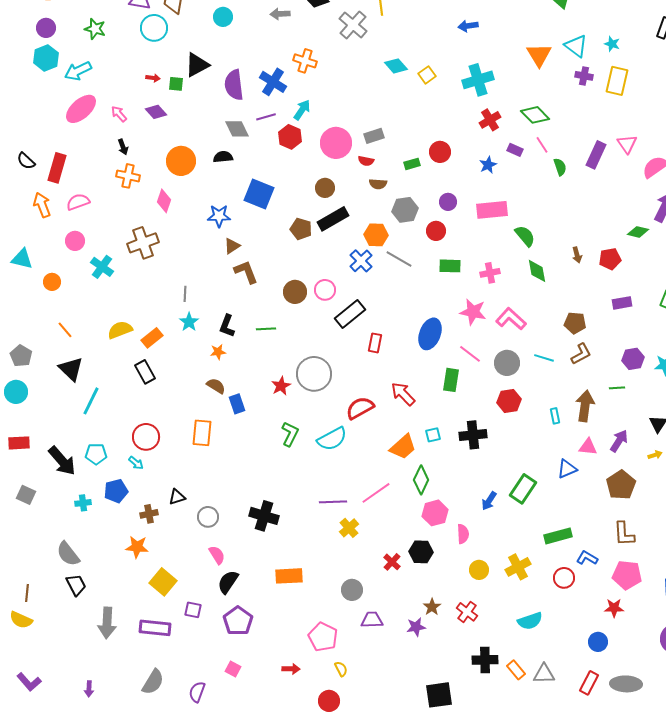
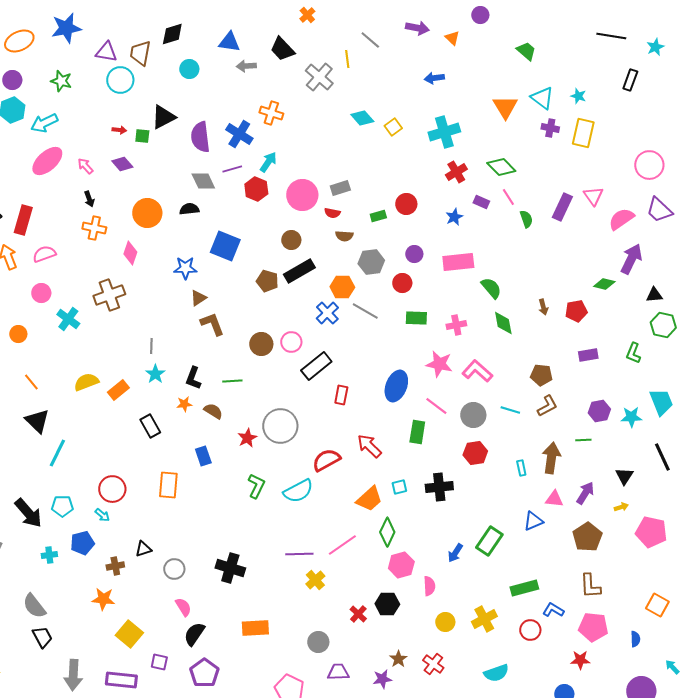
black rectangle: (145, 372) -> (150, 426), moved
brown semicircle: (216, 386) -> (213, 411), moved

